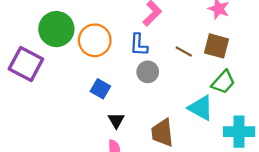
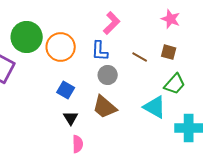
brown square: (217, 46) -> (169, 52), size x0.7
black triangle: (116, 120) -> (71, 118), moved
brown trapezoid: (162, 133) -> (105, 107), moved, turned -44

